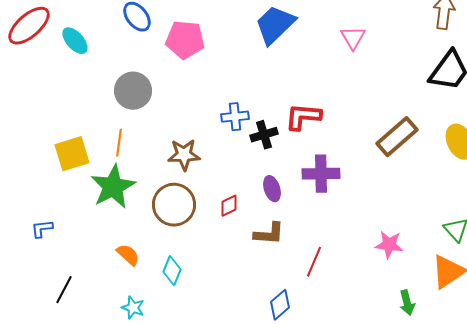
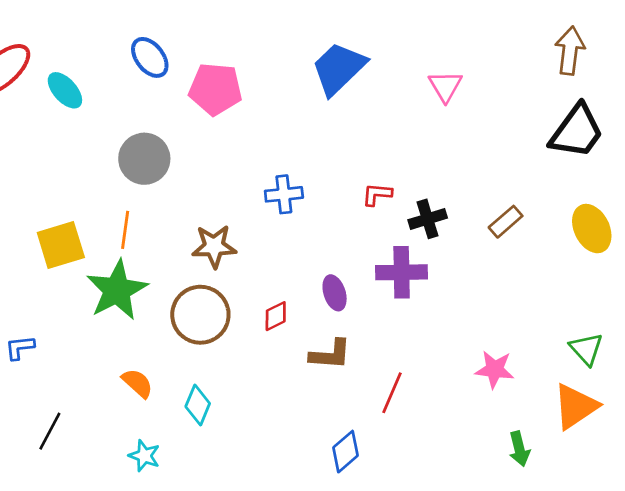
red L-shape: (303, 117) -> (377, 194), size x0.6
black cross: (264, 135) -> (428, 219), moved
brown rectangle: (397, 137) -> (506, 222), size x0.6

